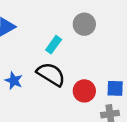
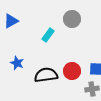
black semicircle: (51, 74) -> (46, 75), moved, turned -40

